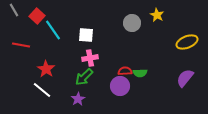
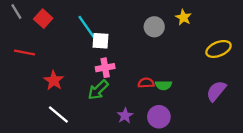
cyan line: (53, 30) -> (86, 27), moved
purple circle: (120, 86) -> (159, 117), moved
white line: (42, 90) -> (58, 114), moved
purple star: (78, 99) -> (125, 116), moved

